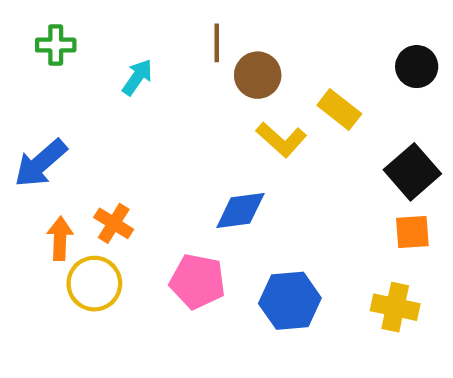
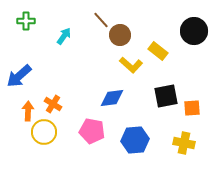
brown line: (217, 43) -> (101, 20), turned -42
black circle: (417, 67) -> (194, 31), size x1.4
black square: (412, 172) -> (166, 96), moved, turned 30

